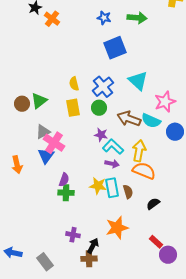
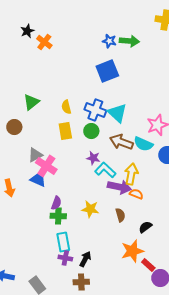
blue star: (104, 18) -> (109, 41), moved
cyan triangle: (138, 81) -> (117, 113), moved
blue cross: (103, 87) -> (95, 110), turned -30
green triangle: (39, 101) -> (31, 102), moved
blue triangle: (46, 156) -> (38, 179), turned -42
purple arrow: (112, 164) -> (119, 187), moved, size x1.6
orange semicircle: (144, 171) -> (136, 194), size x0.6
cyan rectangle: (112, 188) -> (63, 242), moved
orange star: (117, 228) -> (132, 251), moved
black arrow: (93, 246) -> (85, 259), moved

